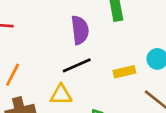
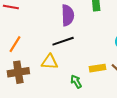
yellow rectangle: (124, 72) -> (97, 68), moved

